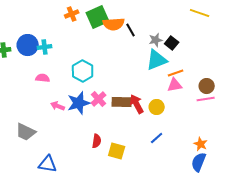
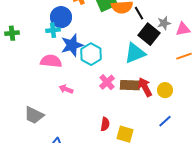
black square: (172, 43) -> (149, 34), moved, size x1.5
blue circle: (28, 45) -> (61, 17), moved
cyan triangle: (157, 60) -> (135, 53), moved
pink semicircle: (43, 78) -> (51, 61), size x1.5
pink triangle: (175, 85) -> (183, 29), moved
blue star: (79, 103) -> (72, 45), moved

